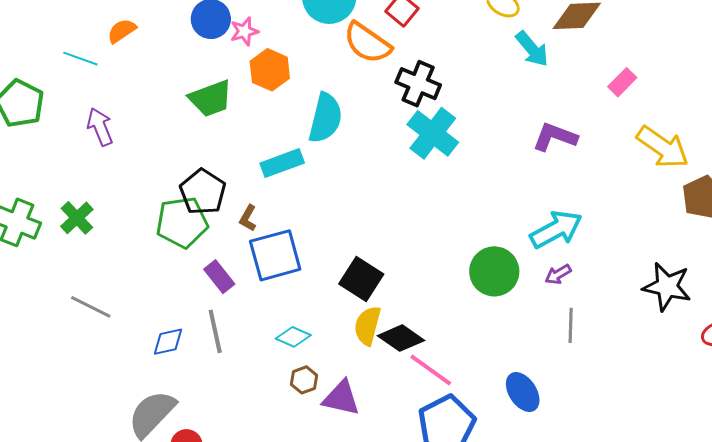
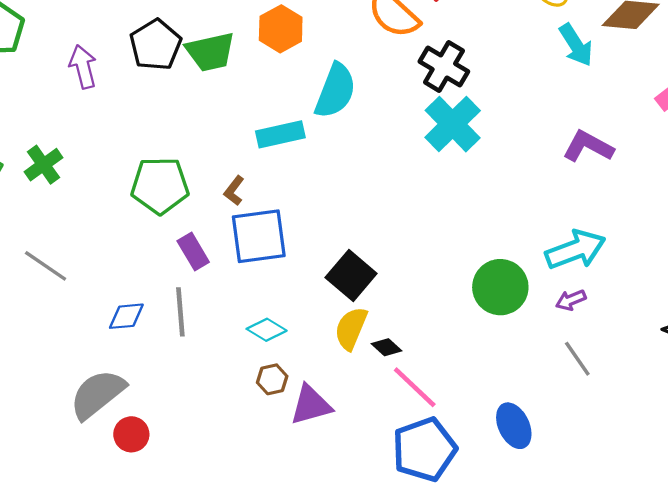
black pentagon: (203, 192) -> (155, 45), moved
gray line: (571, 325) -> (577, 359), turned -44
black diamond: (401, 338) -> (386, 347), size x0.6
purple triangle: (341, 398) -> (311, 405), turned -36

